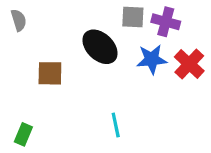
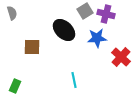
gray square: (133, 17) -> (85, 11), turned -35
red cross: (189, 64) -> (121, 57), moved

